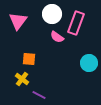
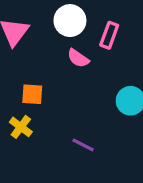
pink rectangle: (76, 23) -> (109, 35), size x0.7
purple line: (39, 95) -> (83, 145), moved

